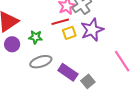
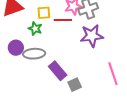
yellow square: (69, 33) -> (44, 13), moved
purple circle: (12, 44) -> (16, 48), moved

